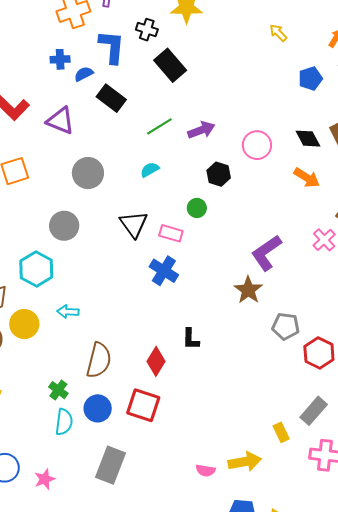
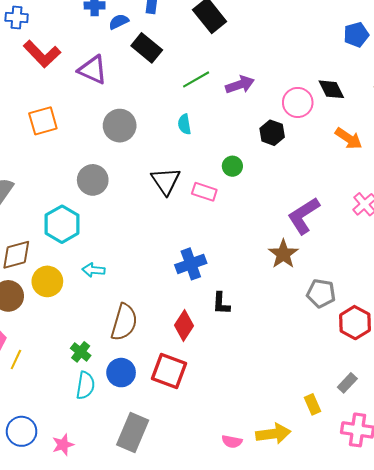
black diamond: (308, 139) -> (331, 89), moved
cyan semicircle: (150, 170) -> (184, 124), turned -72
black hexagon: (219, 174) -> (272, 133), moved
blue cross: (164, 271) -> (191, 264), moved, turned 36
gray rectangle: (314, 411) -> (347, 383), size x0.7

